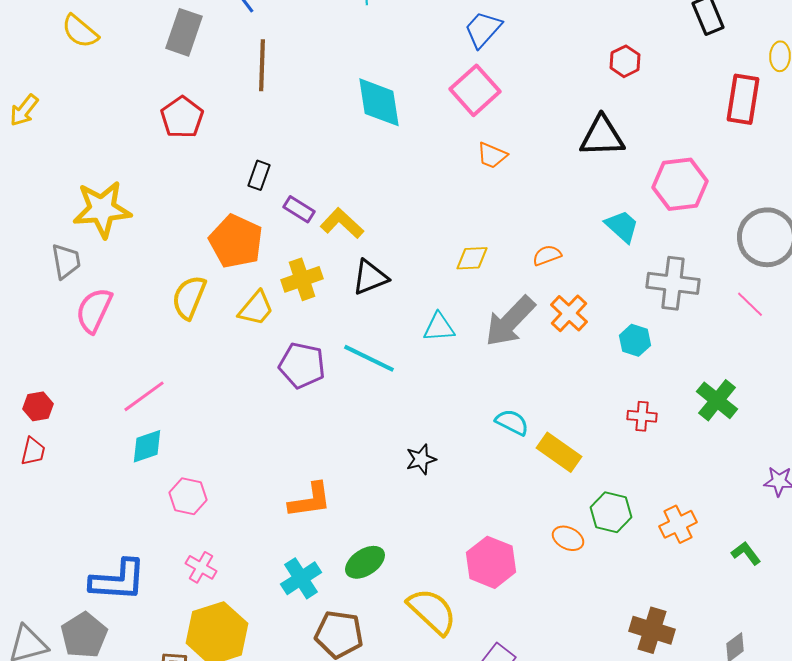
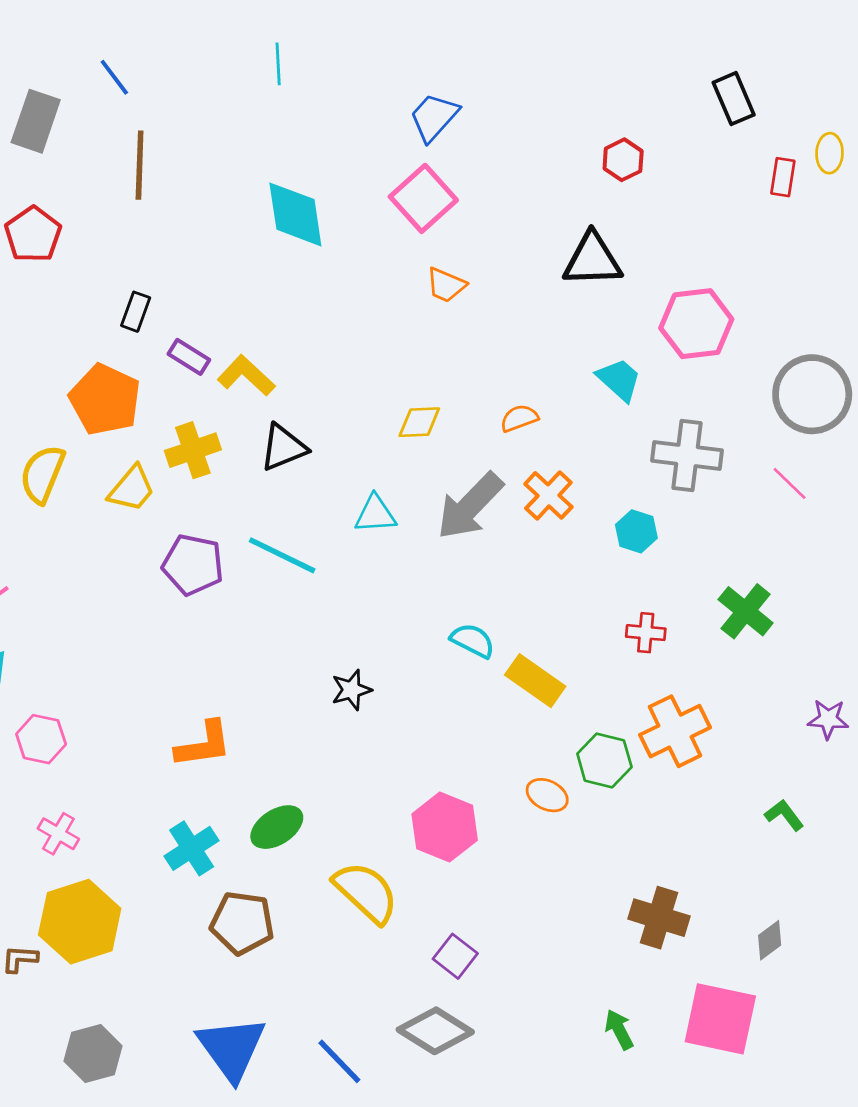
red rectangle: (743, 99) -> (783, 177), moved, size x0.6
orange cross: (678, 524) -> (675, 731), moved, size x1.4

